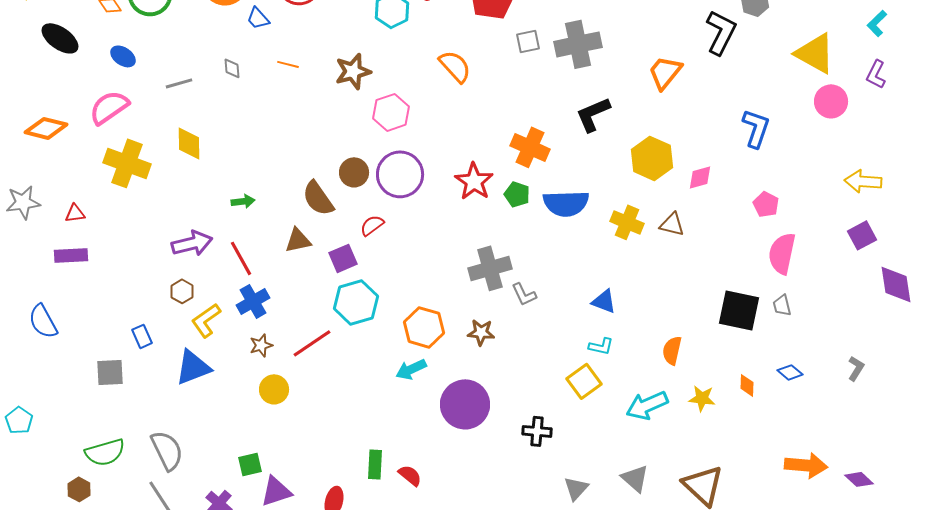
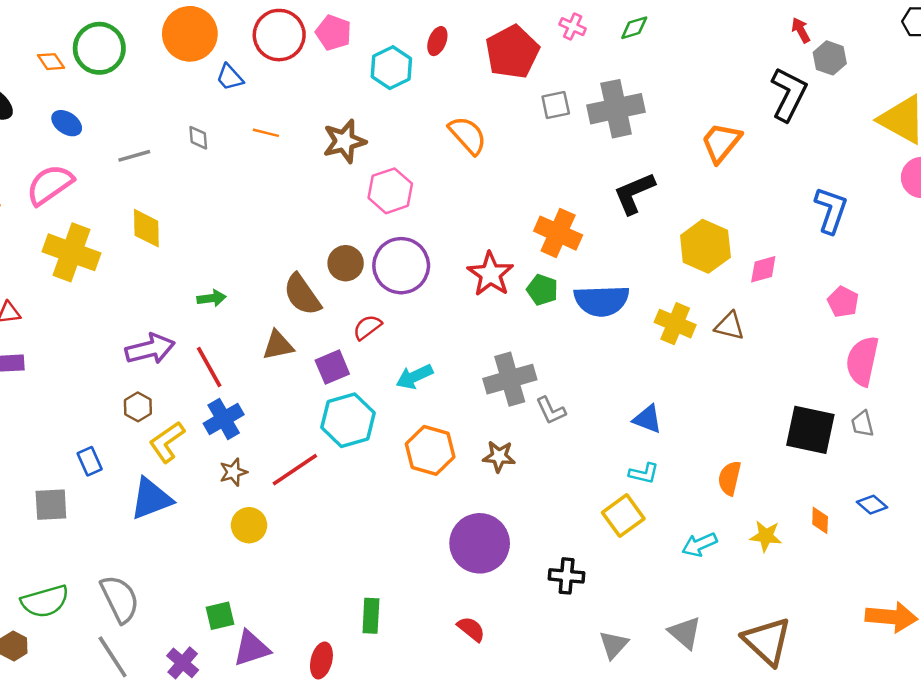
cyan arrow: (411, 369) -> (414, 377), moved
cyan arrow: (647, 405) -> (699, 545), size x0.7
red semicircle: (410, 475) -> (471, 629), moved

